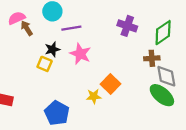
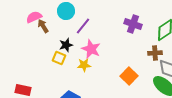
purple line: (71, 28) -> (83, 26), turned -42
orange square: (111, 84) -> (129, 76), moved
yellow star: (94, 96) -> (84, 65), moved

